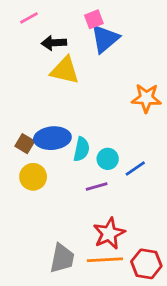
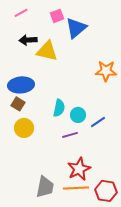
pink square: (94, 19) -> (57, 16), moved
black arrow: (54, 43) -> (28, 40), moved
blue ellipse: (52, 138) -> (21, 85), moved

